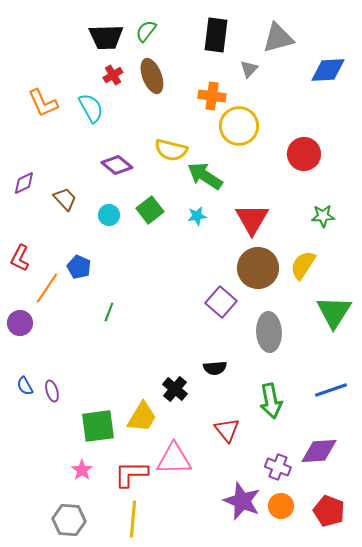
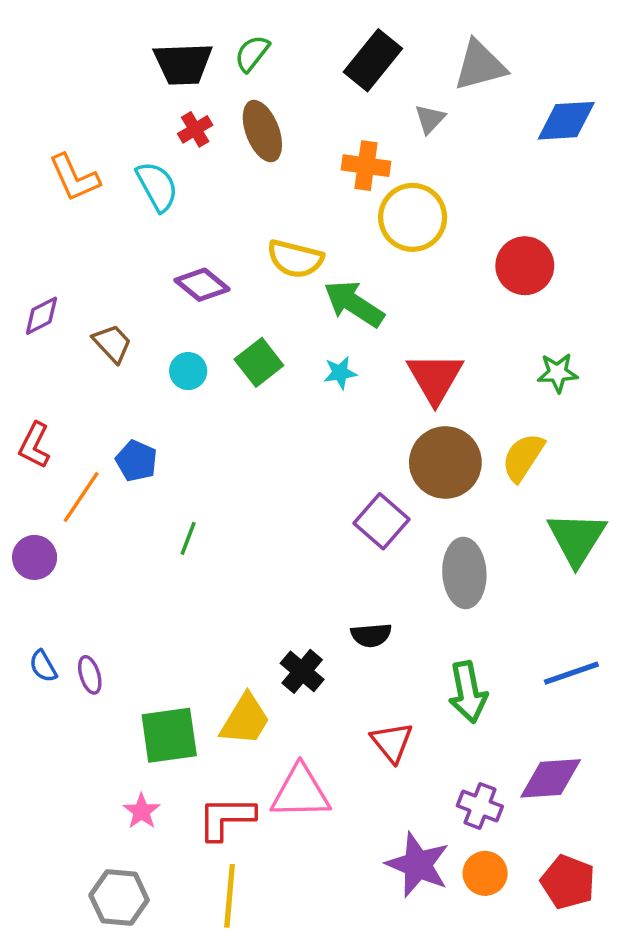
black rectangle: (216, 35) -> (373, 60), turned 32

